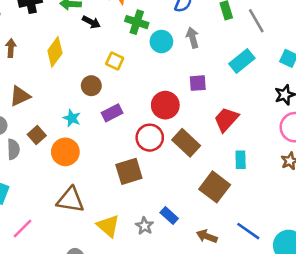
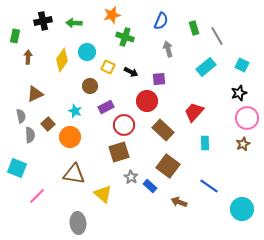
black arrow: (91, 22) -> (131, 72), moved
cyan circle: (161, 42) -> (87, 52), moved
purple square: (198, 83) -> (159, 79), moved
red circle: (150, 138) -> (124, 125), moved
brown square: (215, 187) -> (168, 166), moved
gray star: (145, 226) -> (131, 177), moved
blue line: (248, 231) -> (209, 186), moved

